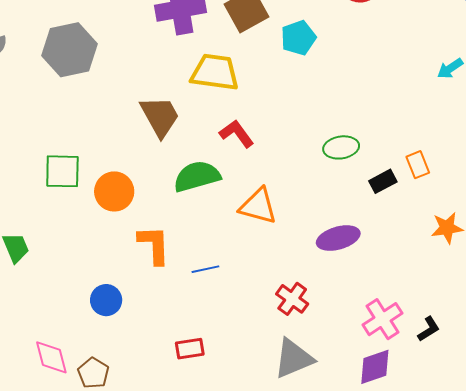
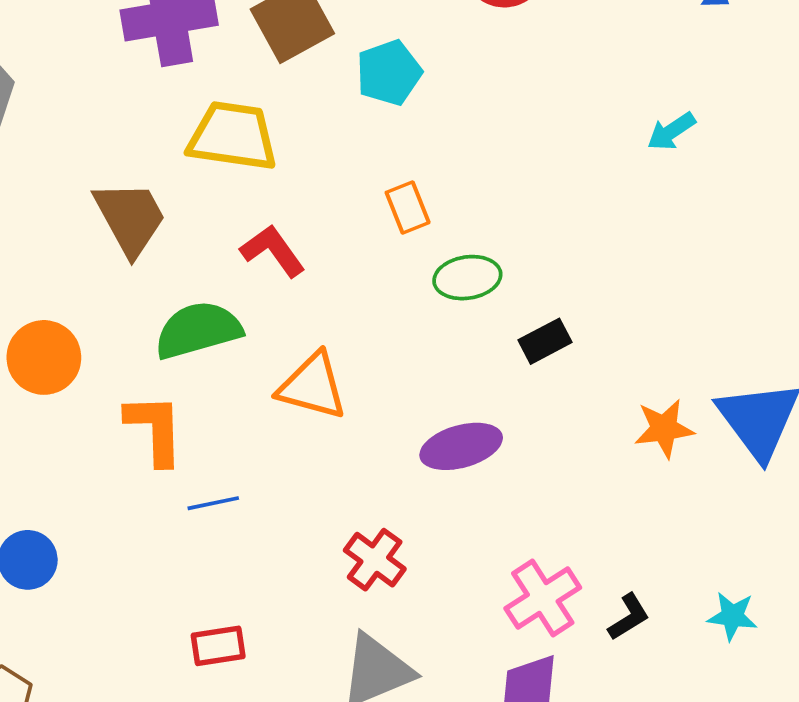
orange rectangle: (418, 165) -> (408, 208), moved
orange L-shape: (154, 245) -> (155, 429), moved
red rectangle: (190, 349) -> (218, 646), moved

